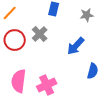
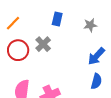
blue arrow: (76, 46) -> (96, 56), moved

